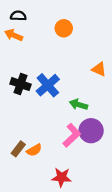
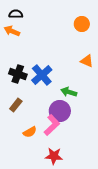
orange circle: (64, 28) -> (82, 24), moved
purple circle: (91, 131) -> (60, 111), moved
pink L-shape: (72, 135) -> (52, 125), moved
brown rectangle: (18, 149) -> (16, 105), moved

